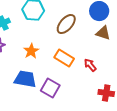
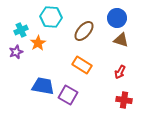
orange star: (31, 51) -> (38, 43), moved
red arrow: (90, 65) -> (120, 72), moved, turned -112

